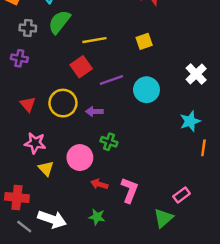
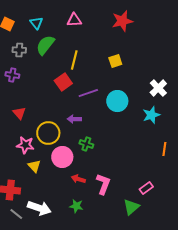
yellow line: (94, 40) -> (74, 60), turned -66
yellow circle: (63, 103) -> (48, 133), moved
cyan star: (190, 121) -> (151, 115), moved

